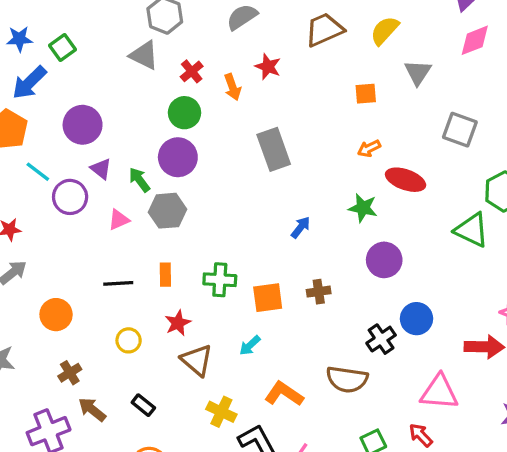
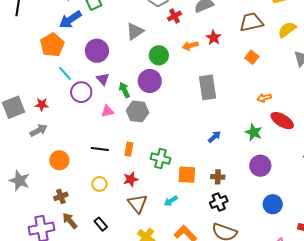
gray triangle: (144, 55) -> (135, 31), moved, turned 48
red cross: (192, 71) -> (174, 16), moved
orange arrow: (232, 87) -> (190, 46), turned 84
orange square: (366, 94) -> (252, 57), moved, turned 32
black cross: (381, 339) -> (219, 202), moved

